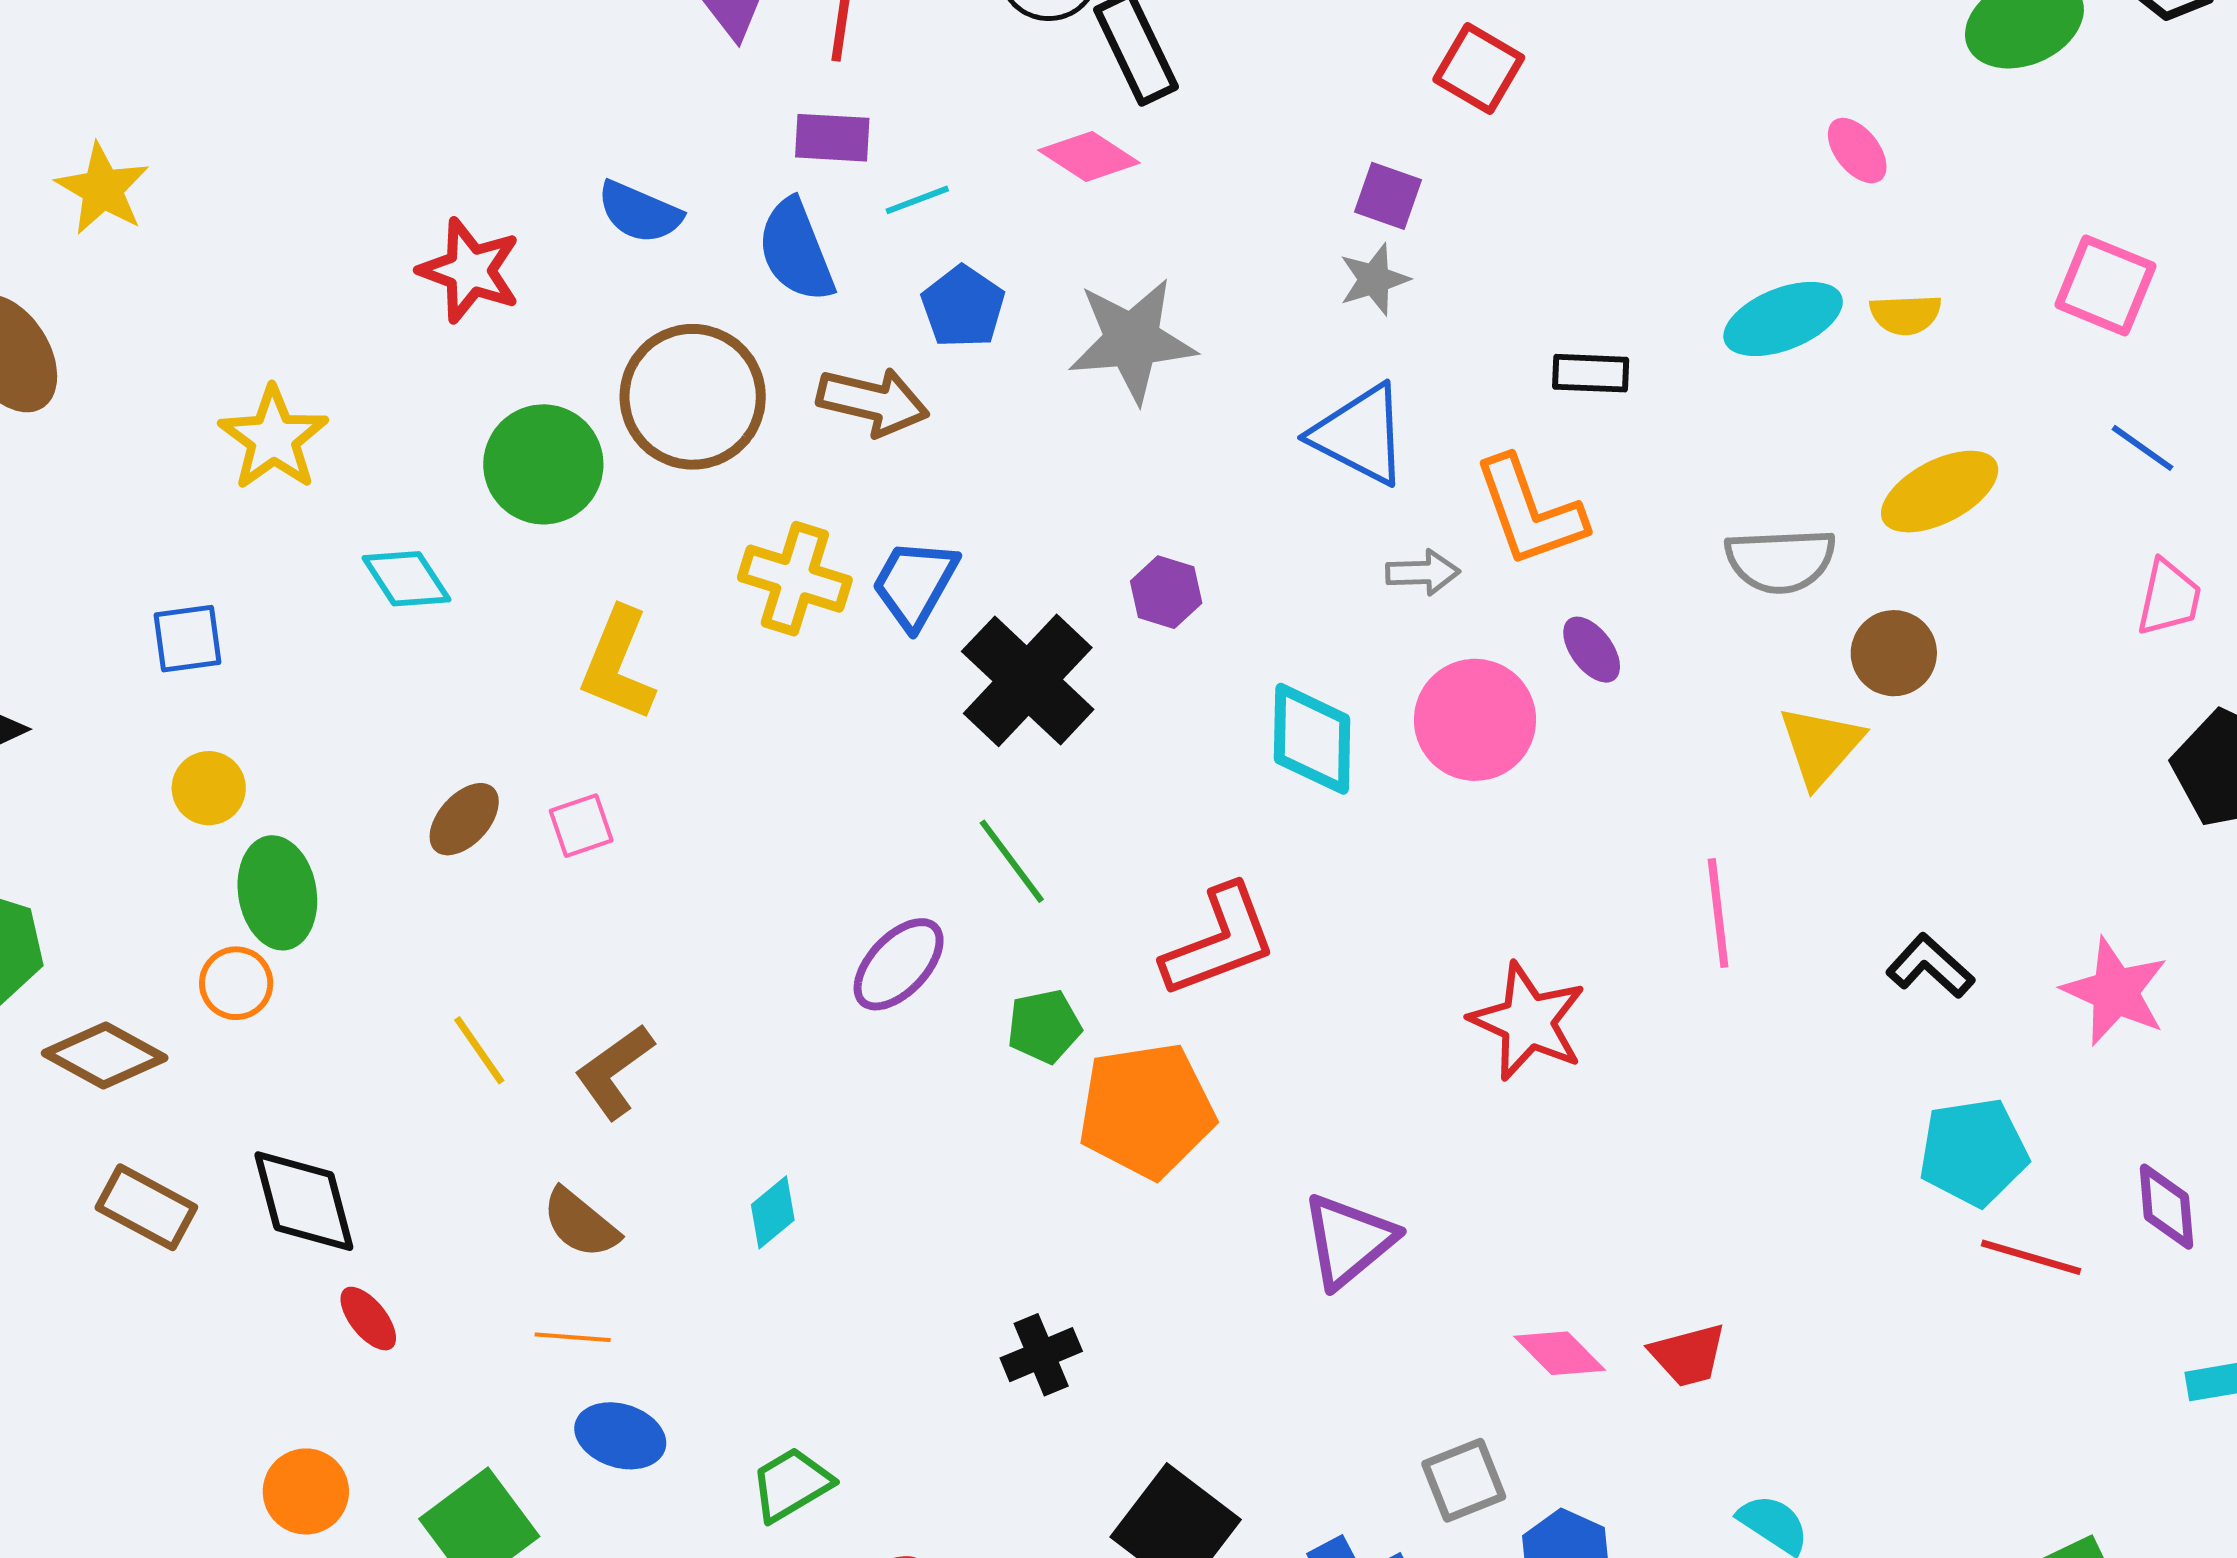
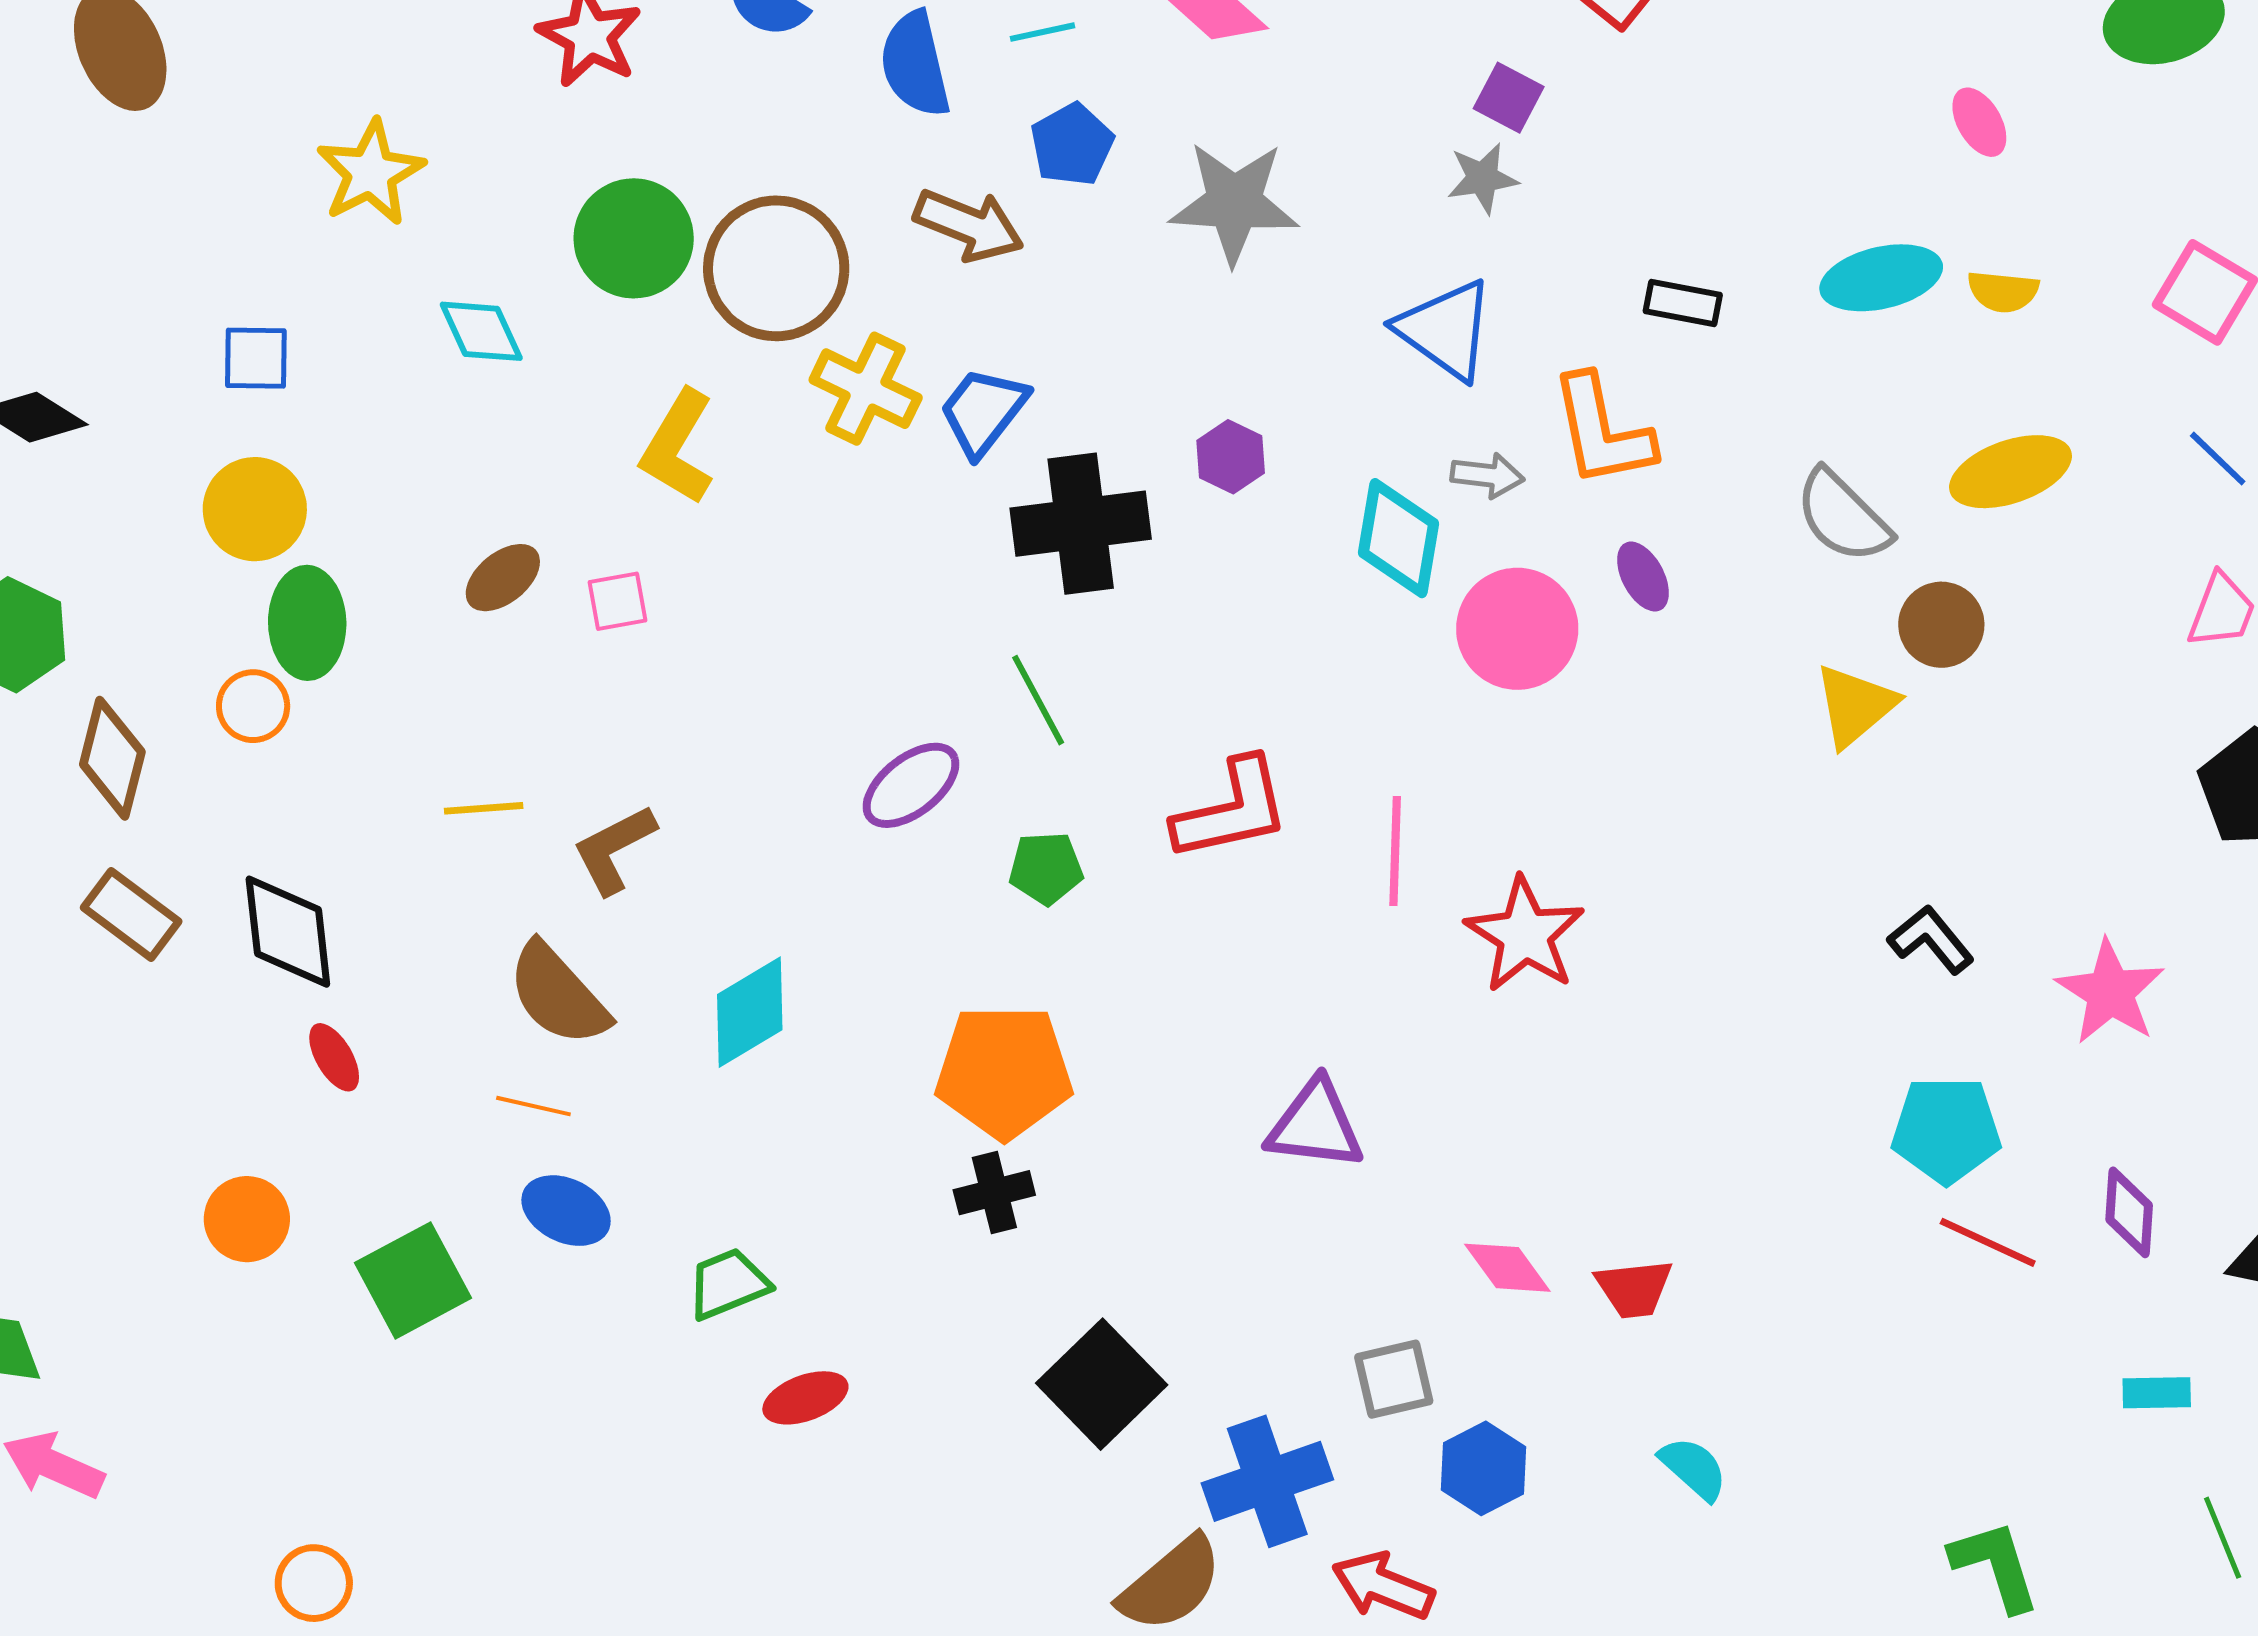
brown circle: (693, 397) -> (776, 268), moved
gray semicircle: (1780, 561) -> (1843, 516), turned 39
black cross: (1028, 680) -> (1081, 524), turned 31
cyan diamond: (1312, 739) -> (1398, 538), moved
yellow circle: (209, 788) -> (255, 509), size x1.4
pink line: (1718, 913) -> (1395, 851), moved
yellow line: (479, 1050) -> (484, 808), turned -68
brown diamond: (105, 1055) -> (112, 758), turned 67
orange pentagon: (1146, 1110) -> (1004, 1072), moved
cyan diamond: (773, 1212) -> (750, 1012), size x1.6
brown semicircle: (580, 1223) -> (558, 994), size x1.4
purple triangle: (1349, 1240) -> (1315, 1125), turned 38

